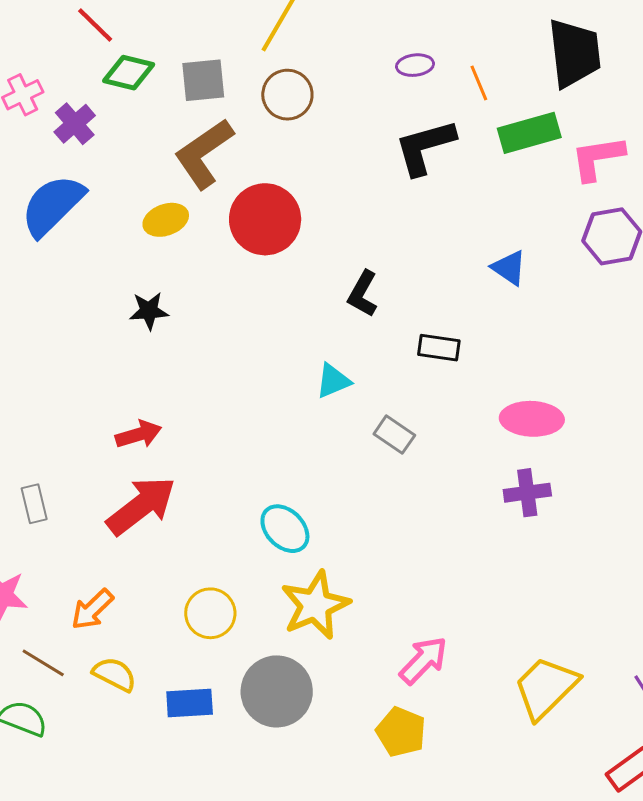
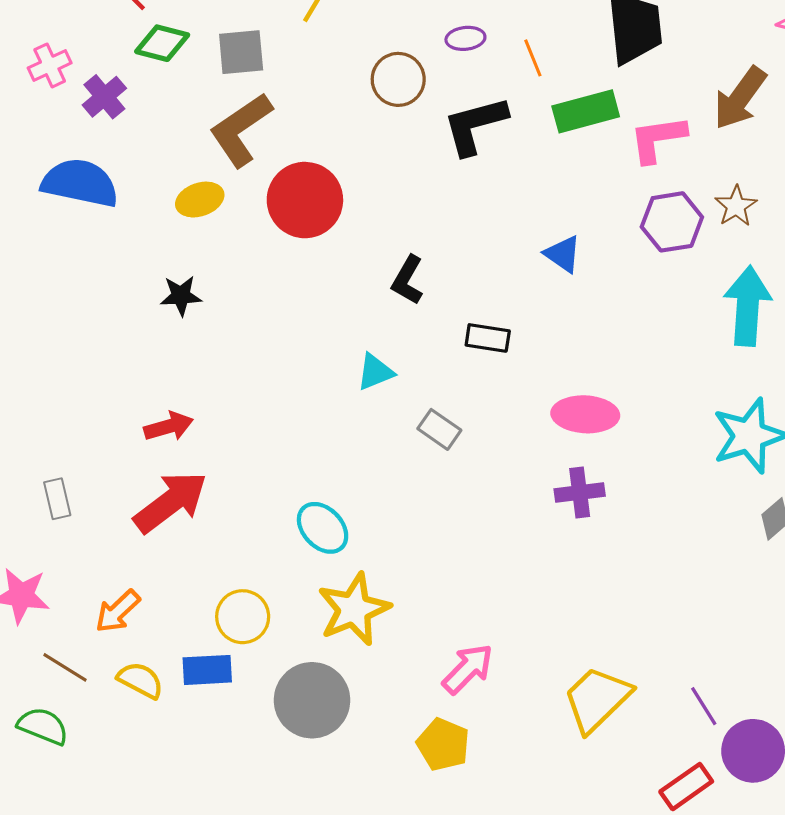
brown circle: (287, 95) -> (398, 79), moved
blue semicircle: (52, 205) -> (80, 183), turned 56
blue rectangle: (190, 703) -> (207, 670), moved

